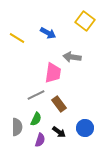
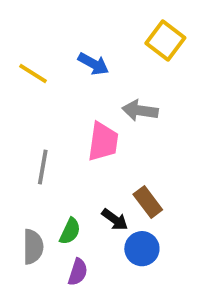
gray line: (36, 95) -> (43, 167), moved, turned -54
brown rectangle: (59, 104) -> (148, 202), moved
blue circle: (85, 128) -> (142, 249), moved
black arrow: (59, 132) -> (115, 219), moved

